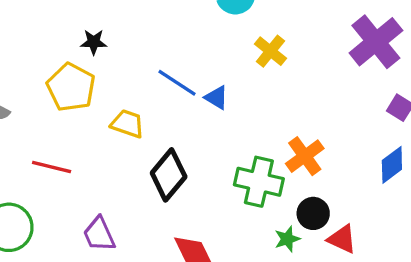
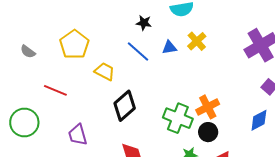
black star: (94, 42) -> (144, 23), moved
blue triangle: (216, 97) -> (169, 47), moved, turned -49
black circle: (313, 213) -> (208, 132), moved

